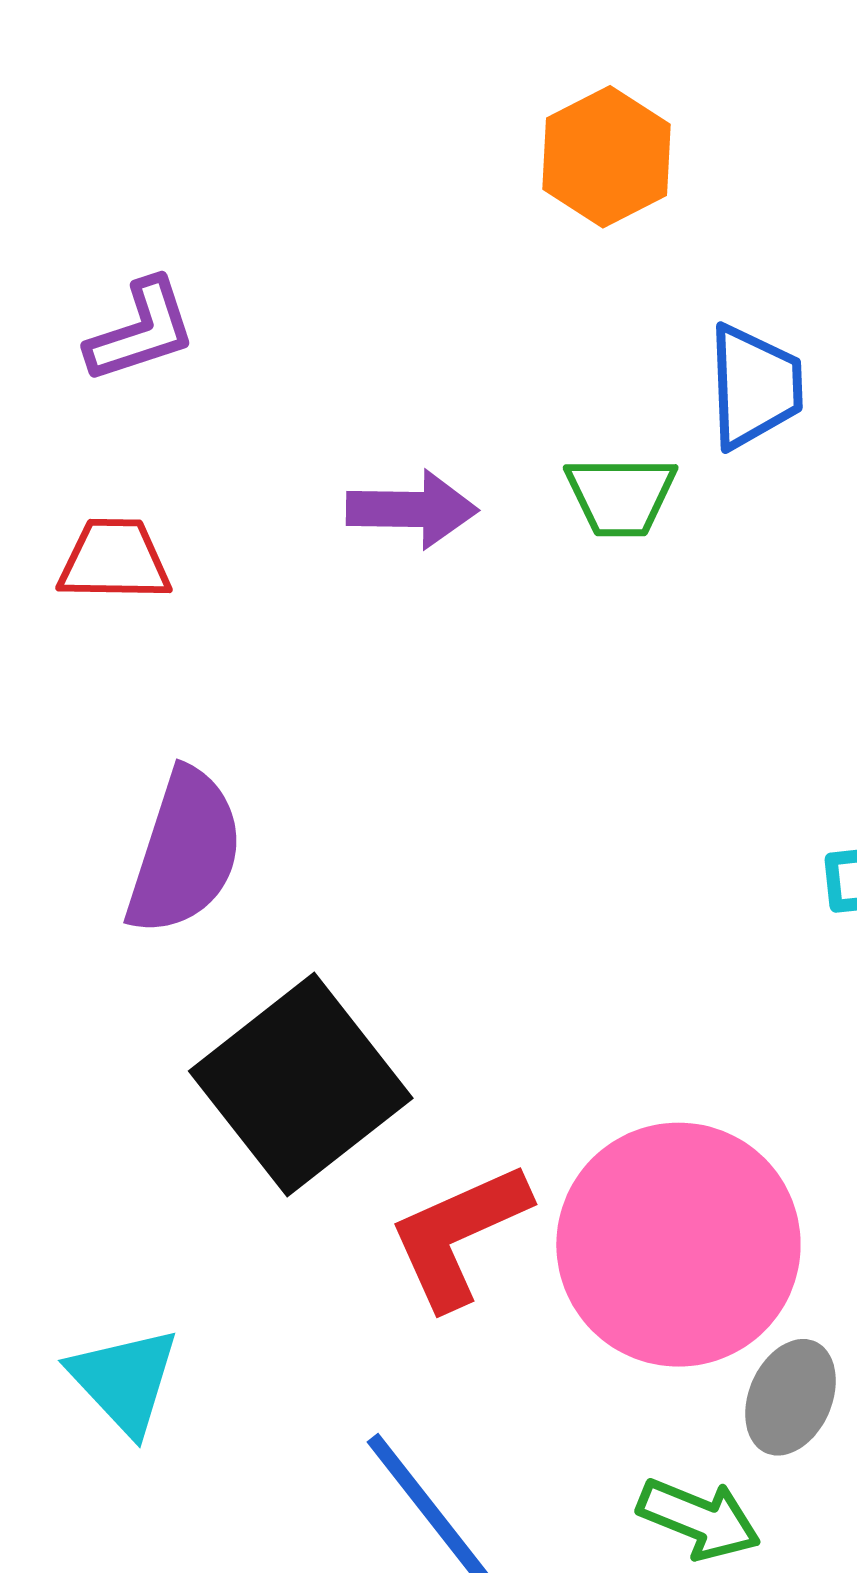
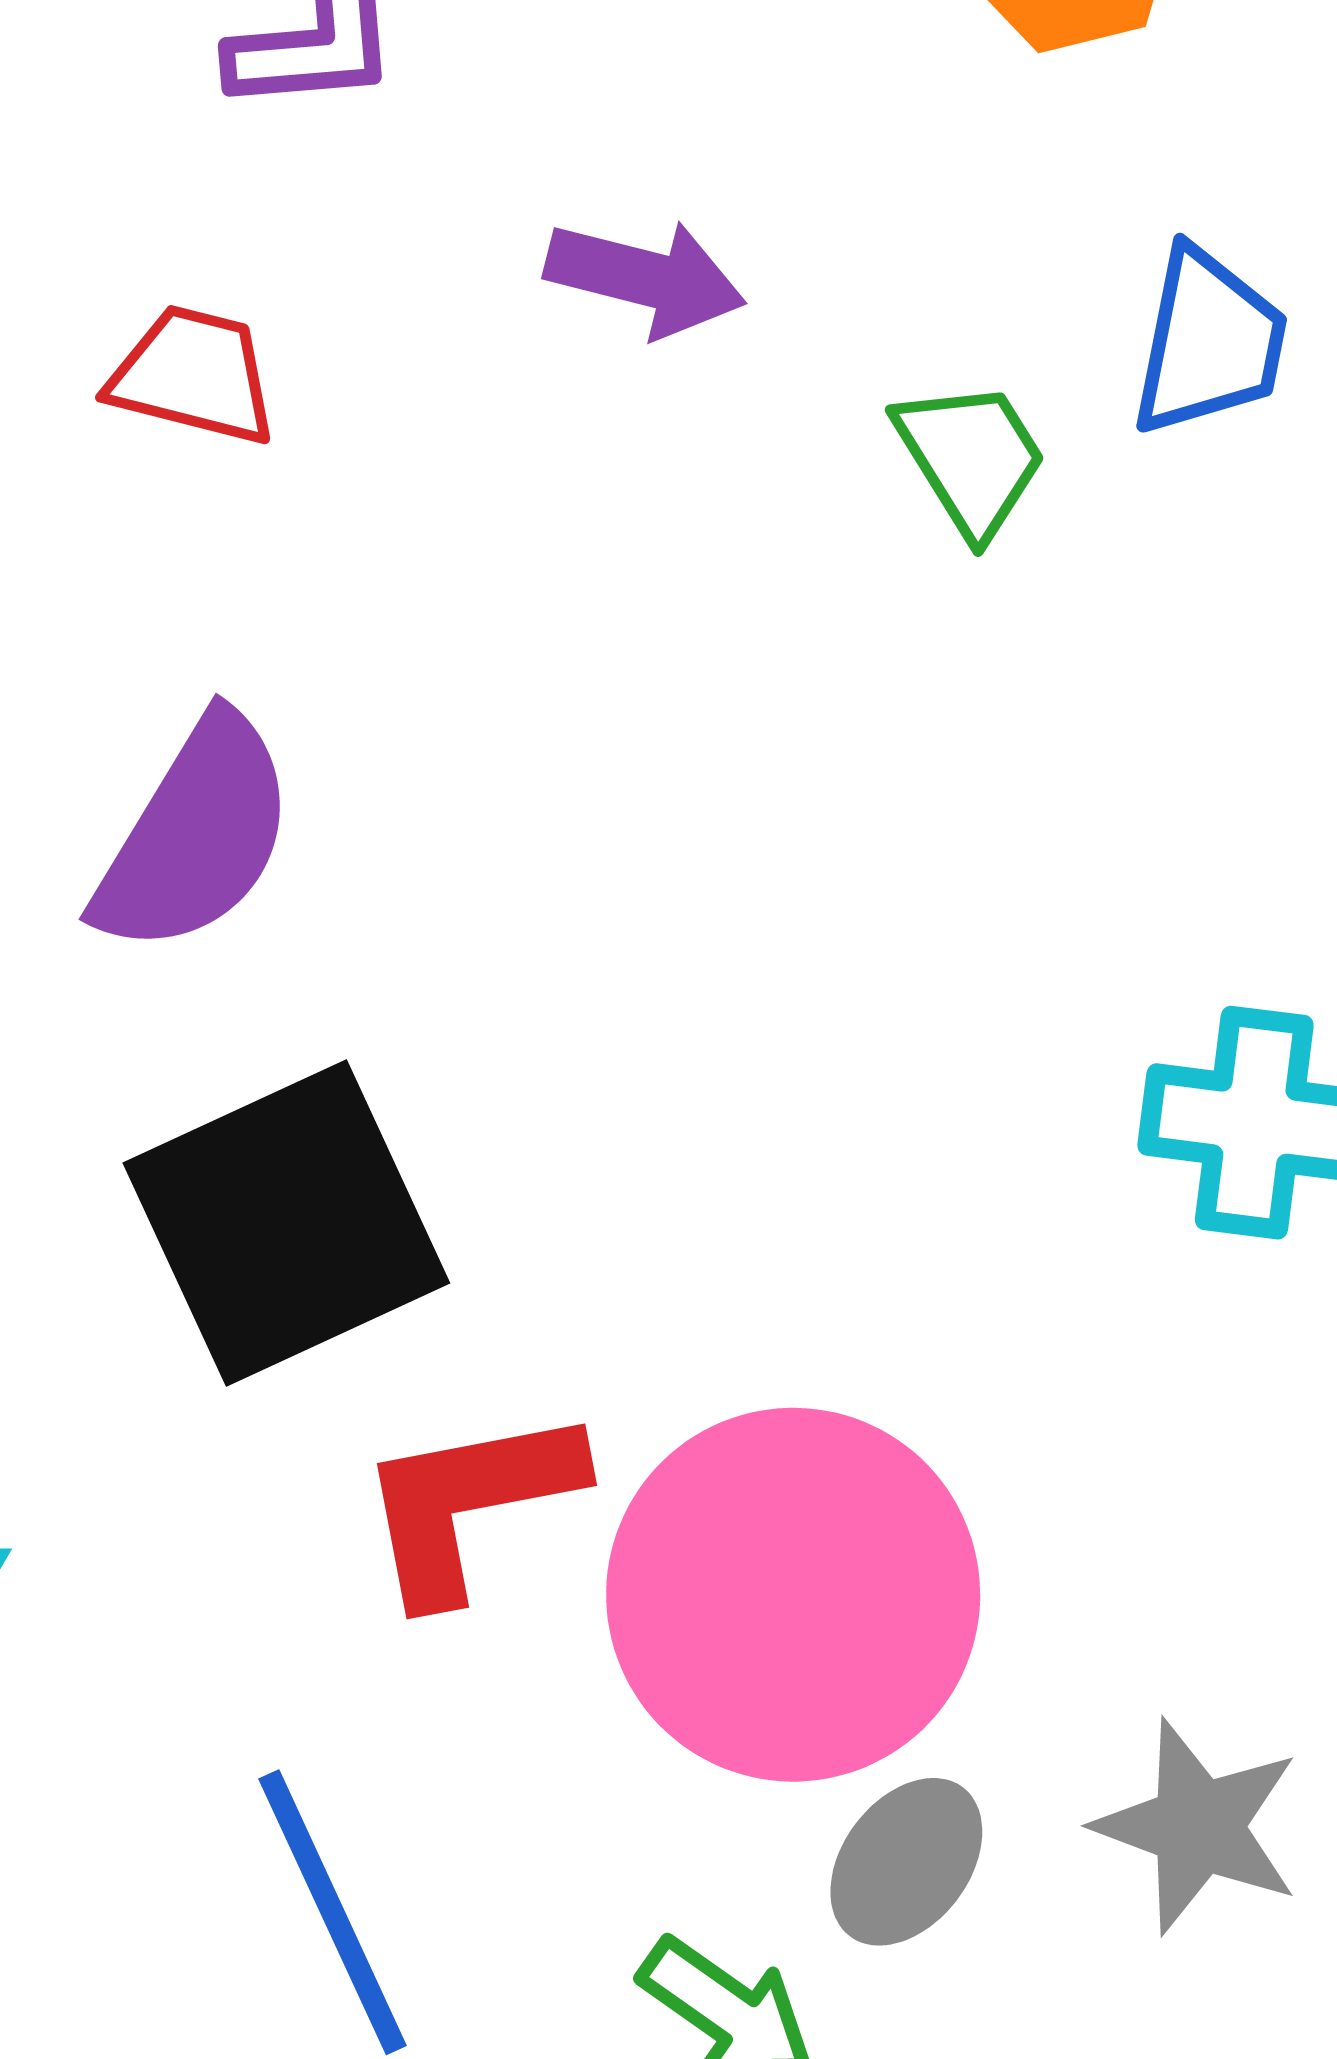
green trapezoid: (621, 496) -> (971, 458), turned -135
purple arrow: (412, 509) -> (645, 278), moved

